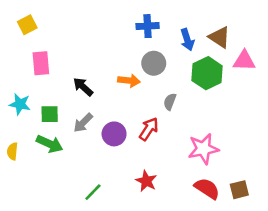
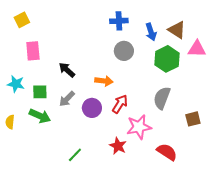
orange arrow: (129, 81) -> (104, 81), moved
gray semicircle: (170, 102) -> (162, 98), moved, size x1.6
pink star: (203, 149) -> (139, 127), moved
brown square: (239, 190) -> (193, 119), moved

